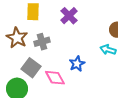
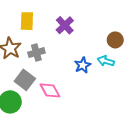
blue star: (77, 64) -> (83, 65), moved

